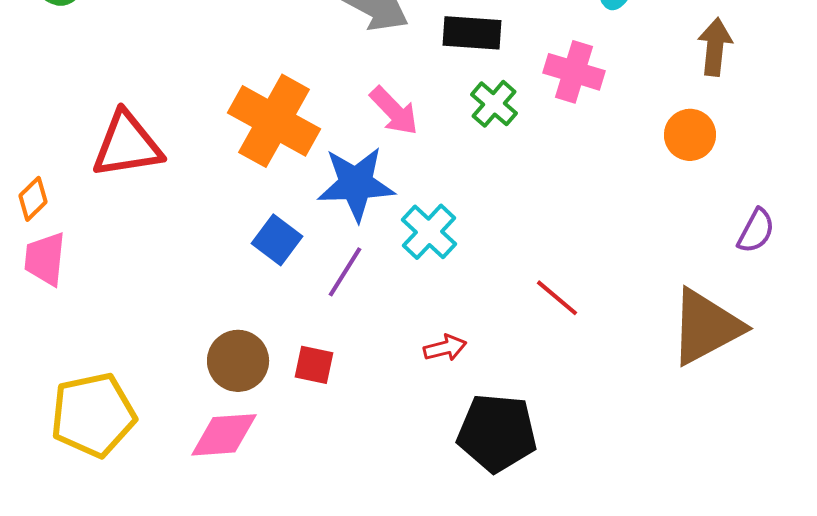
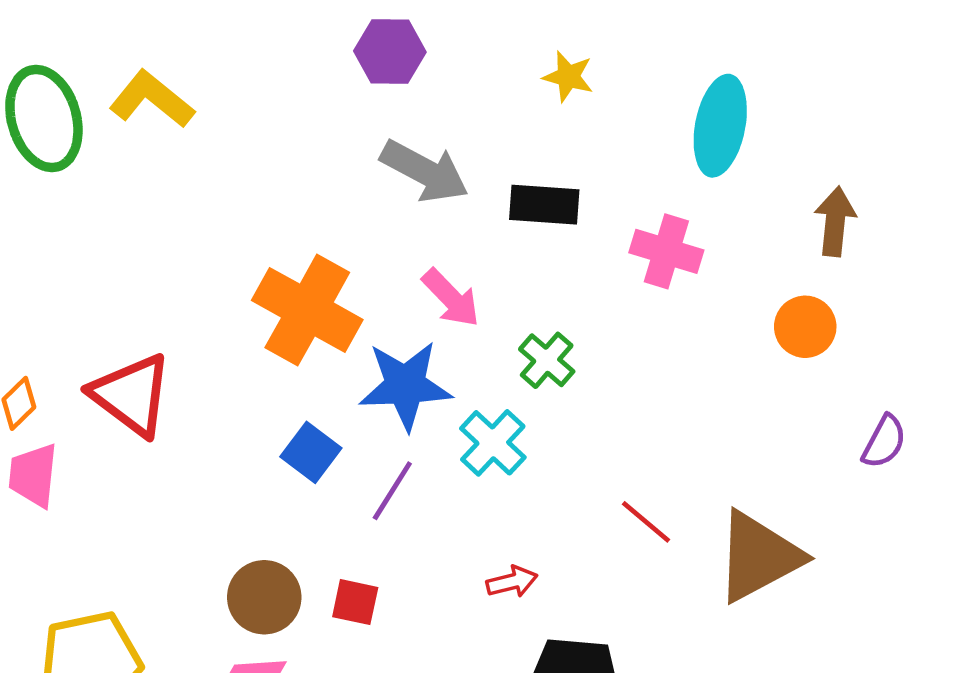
green cross: (494, 104) -> (547, 360), moved
red triangle: (127, 145) -> (131, 395), moved, turned 46
brown triangle: (706, 327) -> (759, 557), moved

